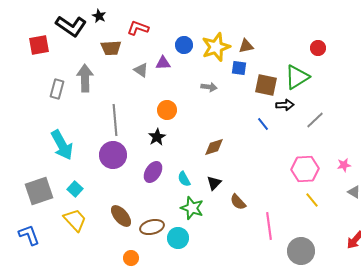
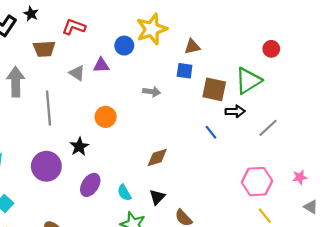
yellow star: (216, 47) -> (152, 29), moved
gray line: (115, 120) -> (49, 108), moved
black star: (157, 137) -> (79, 147), moved

